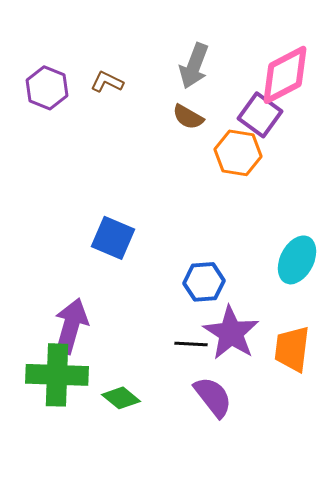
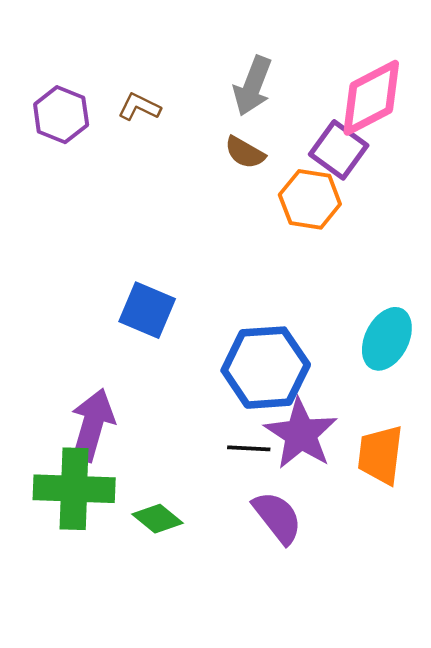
blue hexagon: (204, 282) -> (266, 368), size x1.6

